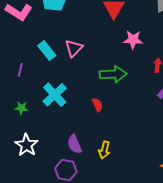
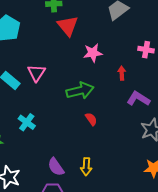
cyan cross: (55, 95) -> (27, 122), size x0.7
red semicircle: (97, 105) -> (91, 119), moved

